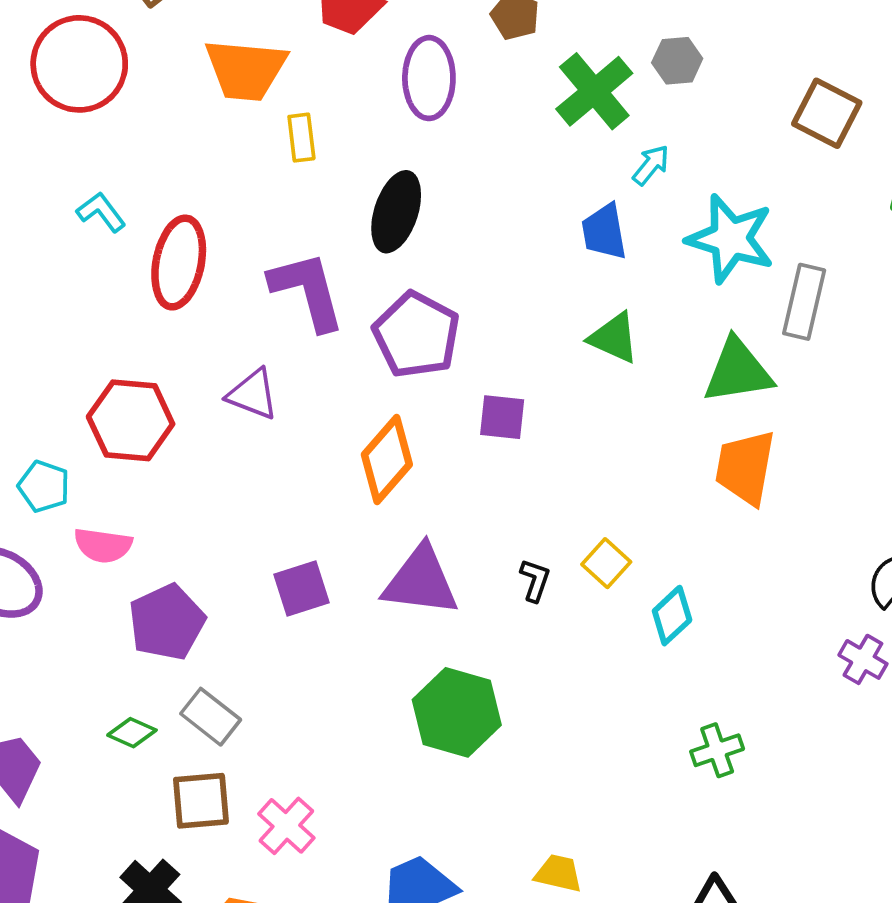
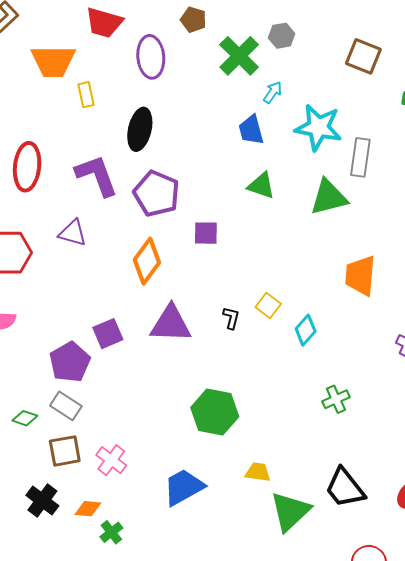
orange trapezoid: (745, 467) -> (360, 276), moved
purple pentagon: (167, 622) -> (70, 362), moved
green hexagon: (457, 712) -> (215, 412), moved

